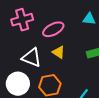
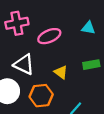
yellow triangle: (59, 52) -> (61, 72), moved

